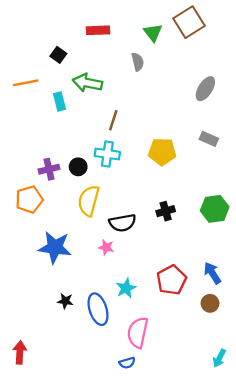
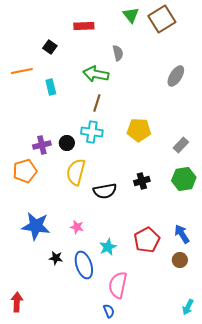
green triangle: (153, 33) -> (131, 15), moved
green arrow: (88, 83) -> (96, 74), moved
gray rectangle: (209, 139) -> (181, 145), moved, turned -70
blue star: (55, 247) -> (36, 226), moved
pink star: (106, 247) -> (77, 227), moved
blue semicircle: (127, 363) -> (109, 311), turned -96

